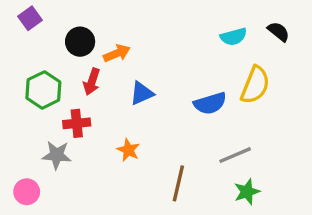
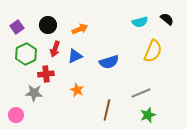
purple square: (30, 18) -> (17, 27), moved
orange arrow: (117, 53) -> (80, 29), moved
blue triangle: (142, 93) -> (75, 56), moved
blue semicircle: (210, 103) -> (109, 62), moved

